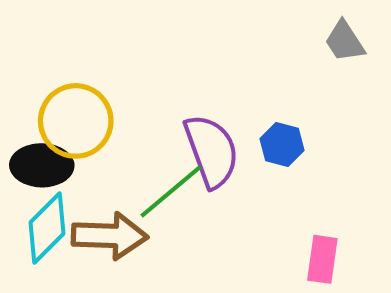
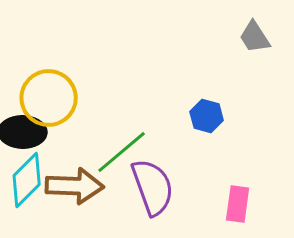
purple semicircle: (211, 151) -> (153, 187), moved

